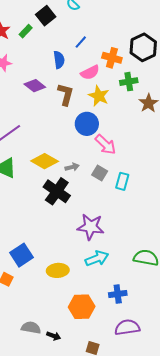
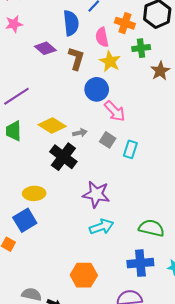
blue semicircle: (59, 60) -> (71, 23), size x1.4
pink semicircle: (90, 72) -> (102, 37), turned 102
yellow ellipse: (58, 270) -> (34, 193), moved
blue cross: (118, 294) -> (140, 263), moved, size x1.4

